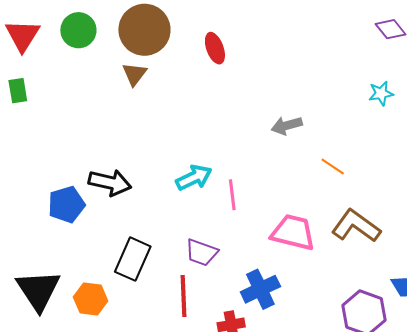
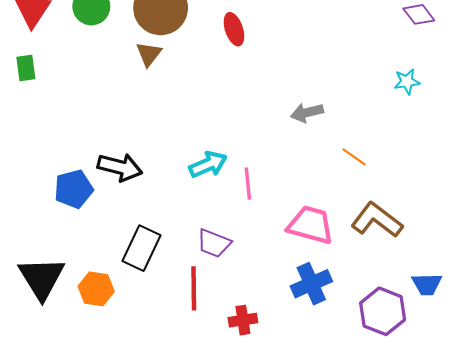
blue cross: (260, 289) -> (311, 284), moved

